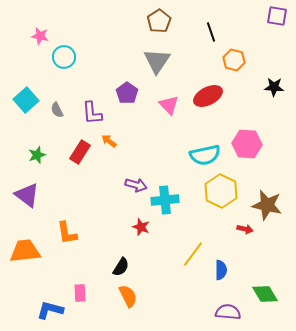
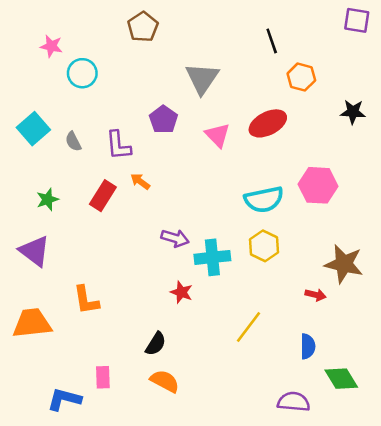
brown pentagon: (159, 21) -> (143, 27), moved
yellow hexagon: (221, 191) -> (264, 246), moved, size x0.7
blue semicircle: (221, 270) -> (308, 346), moved
orange semicircle: (128, 296) -> (165, 381), turned -35

